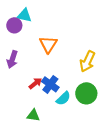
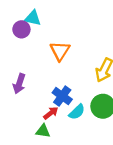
purple arrow: (12, 59) -> (19, 84), moved
red arrow: (35, 83) -> (51, 113), moved

